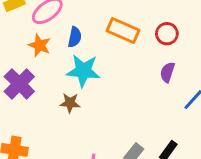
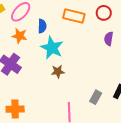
cyan star: (83, 71) -> (52, 48), turned 30
brown star: (70, 103) -> (58, 72), moved

